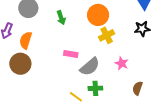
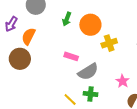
orange circle: (98, 15) -> (90, 25), moved
green arrow: (61, 18) -> (67, 19), turned 32
pink star: (122, 63) -> (123, 81), moved

